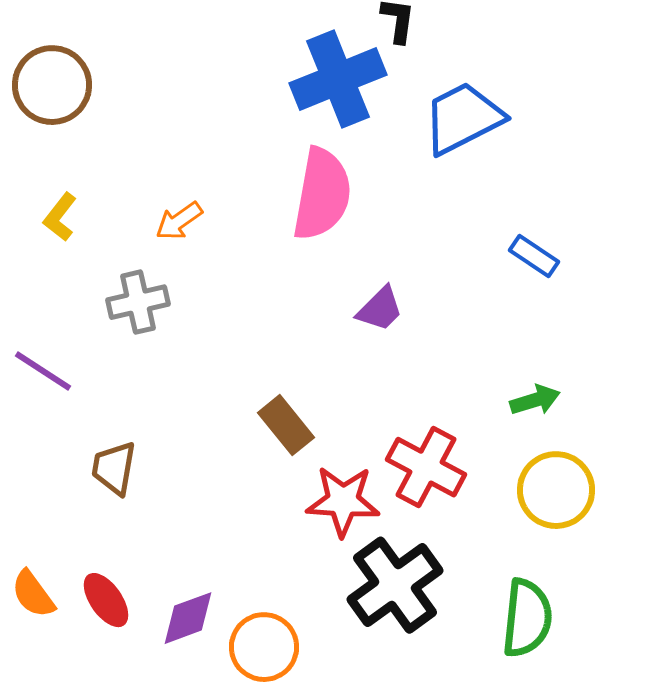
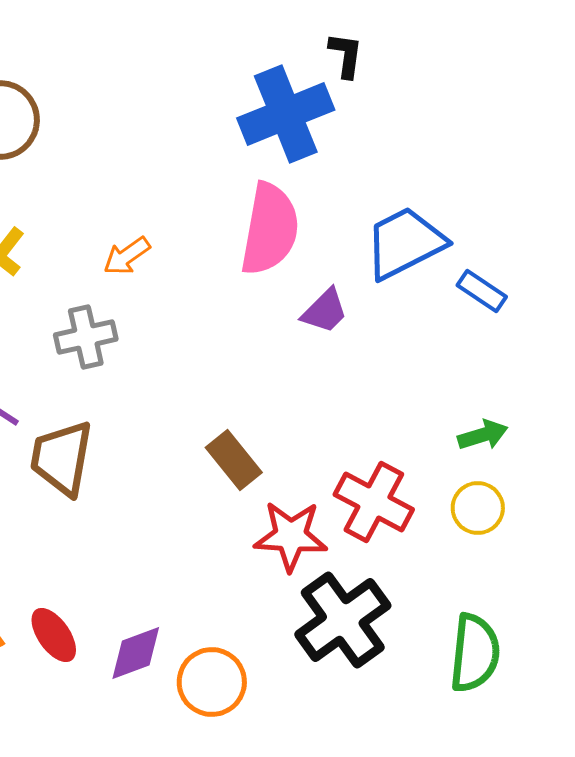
blue trapezoid: (463, 118) -> (405, 243), moved
purple trapezoid: (380, 309) -> (325, 311), moved
brown trapezoid: (114, 468) -> (62, 458), moved, size x1.4
yellow circle: (556, 490) -> (478, 508), moved, size x0.7

